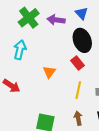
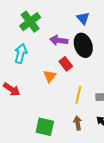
purple arrow: (56, 20) -> (59, 40), moved
red rectangle: (78, 63) -> (66, 64), moved

